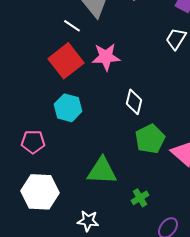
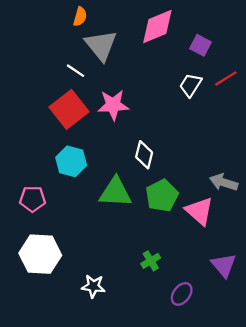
green triangle: (102, 171) -> (115, 192), moved

